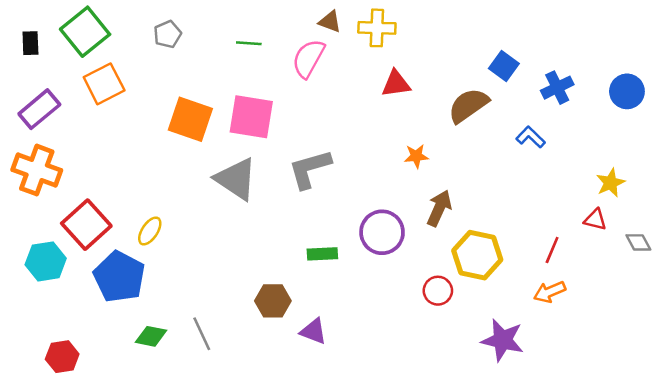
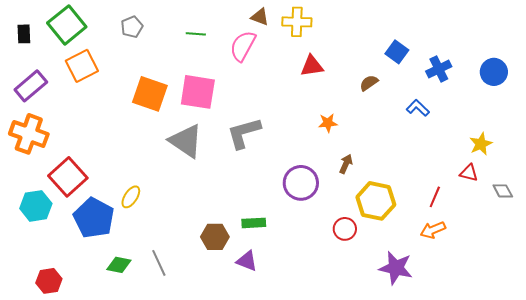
brown semicircle: (468, 105) -> (369, 83), size x0.6
brown arrow: (439, 208) -> (346, 164), size x0.7
yellow ellipse: (150, 231) -> (131, 197), moved
green rectangle: (322, 254) -> (254, 223), moved

